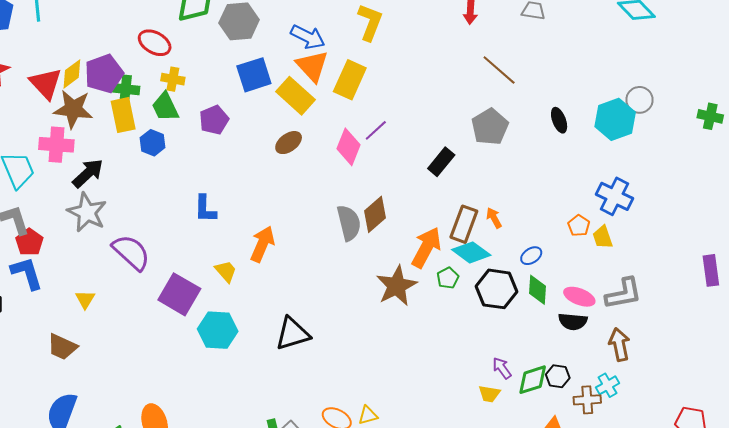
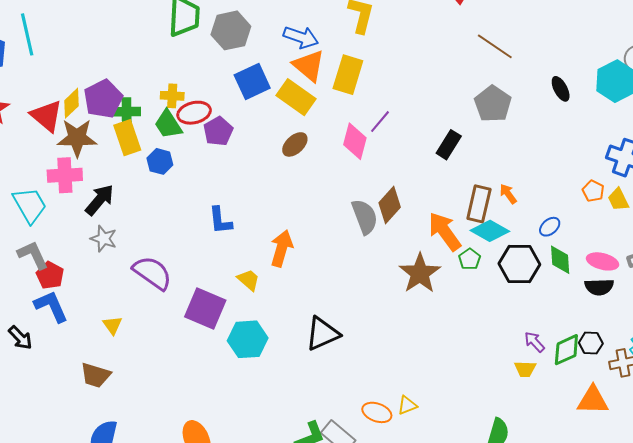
red ellipse: (155, 43) -> (194, 113), moved, turned -36
gray star: (87, 212) -> (104, 239), size x0.7
orange arrow: (426, 247) -> (445, 232), turned -57

